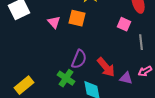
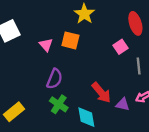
pink square: (124, 24) -> (120, 47), turned 32
purple semicircle: (79, 59) -> (54, 79), moved

